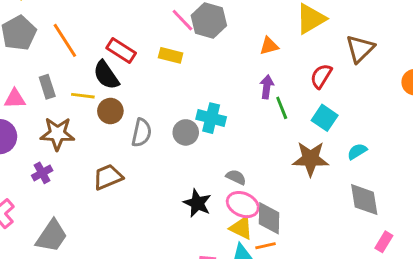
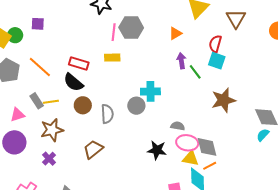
pink line: (182, 20) -> (114, 32), turned 66
yellow line: (83, 96) -> (51, 102), moved
cyan square: (325, 118) -> (217, 61), moved
cyan semicircle: (357, 151) -> (263, 135), moved

